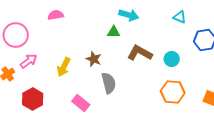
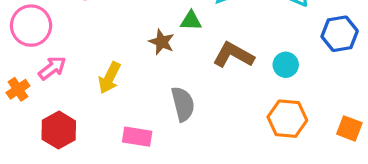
brown star: (94, 59) -> (162, 42), moved
pink rectangle: (81, 103) -> (137, 137), turned -30

